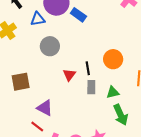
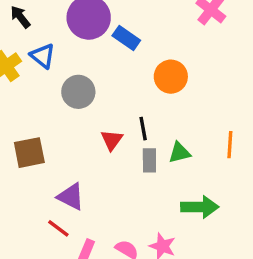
blue triangle: (38, 19) -> (43, 56), moved, turned 49
orange circle: (113, 59) -> (171, 77), moved
green triangle: (113, 92) -> (179, 153), moved
green arrow: (121, 115) -> (200, 207), turned -65

